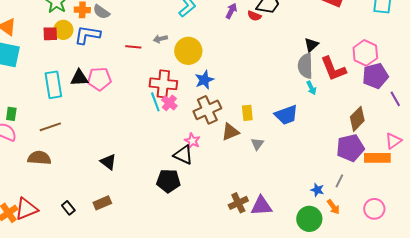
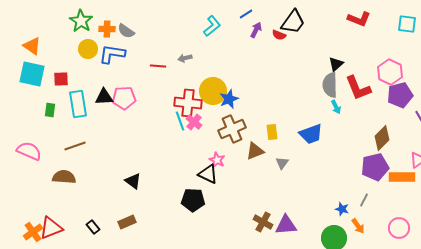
red square: (50, 34) -> (61, 79), moved
yellow circle: (188, 51) -> (213, 91), moved
green rectangle: (11, 114) -> (50, 110), moved
brown cross: (238, 203) -> (263, 222), turned -36

